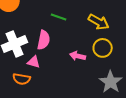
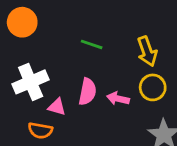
yellow arrow: (99, 22) -> (147, 51), turned 40
pink semicircle: (44, 40) -> (87, 92), moved

